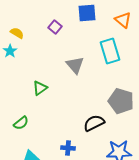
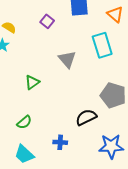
green semicircle: (21, 123) -> (24, 122), moved

